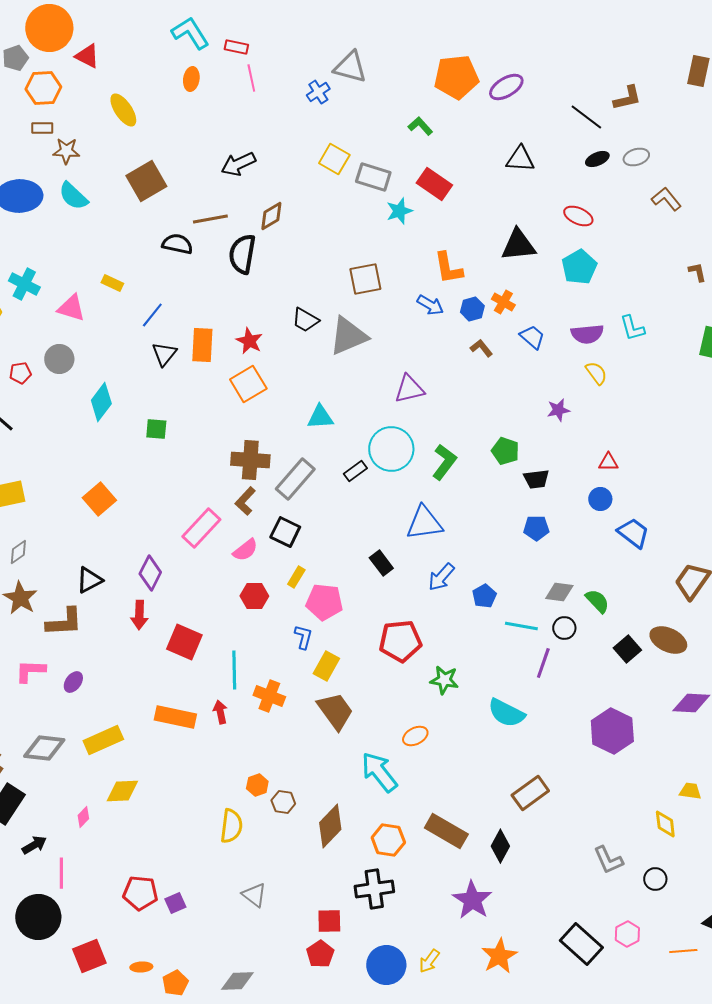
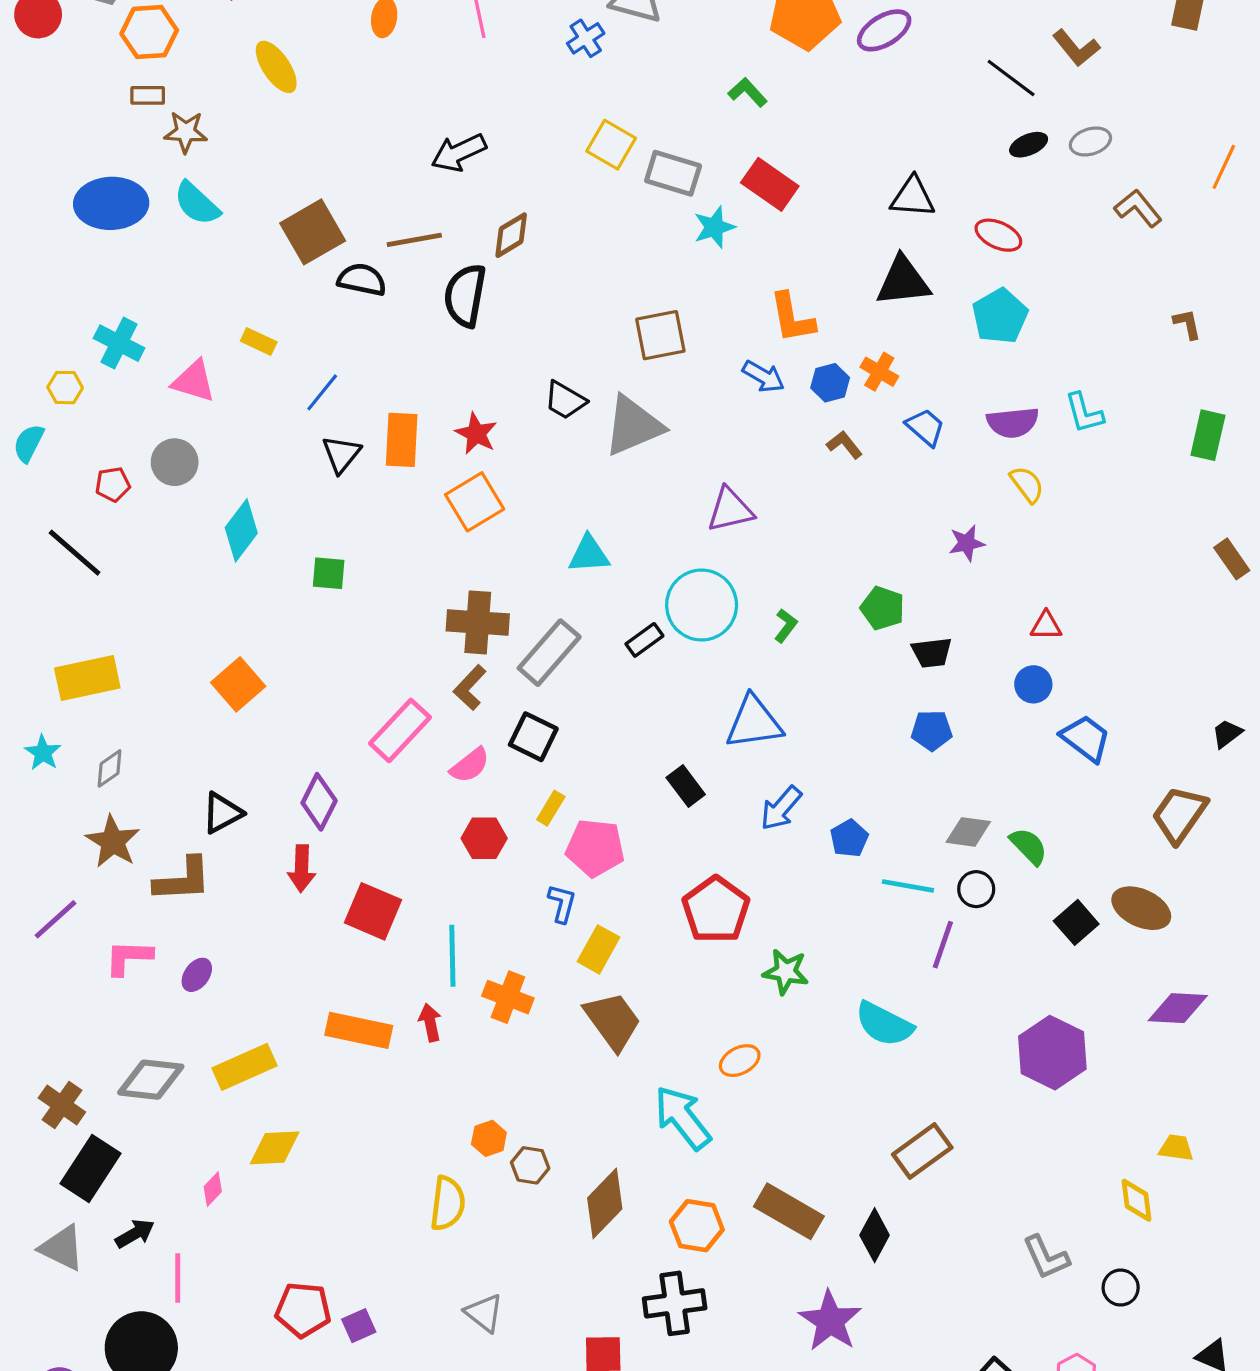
brown L-shape: (627, 98) -> (1076, 48), turned 64
black triangle: (520, 159) -> (913, 197), moved
brown square: (146, 181) -> (313, 232), moved
green L-shape: (444, 462) -> (786, 626), size x0.6
red pentagon: (400, 641) -> (716, 910), turned -30

